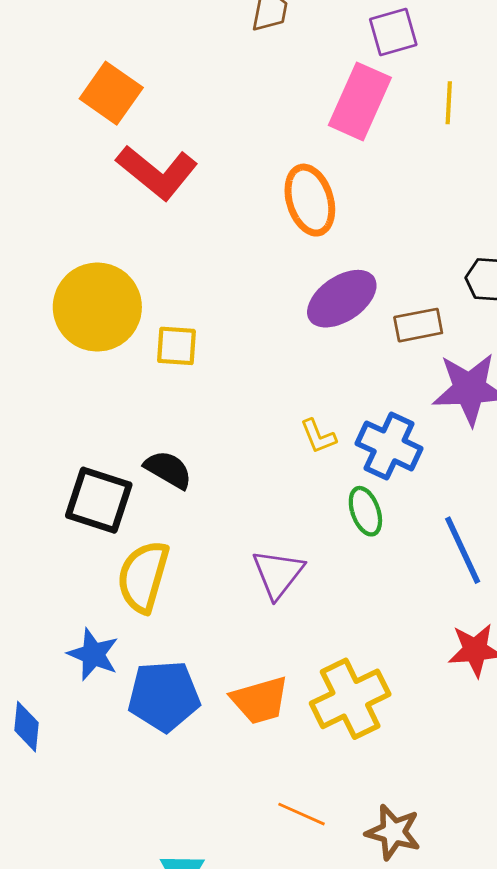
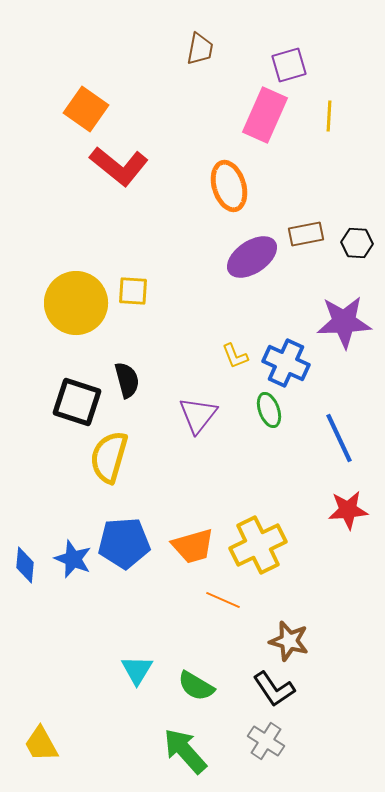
yellow circle: (97, 307) -> (76, 303), moved
brown rectangle: (418, 325) -> (306, 234), moved
black semicircle: (168, 470) -> (127, 380), turned 45
purple triangle: (278, 574) -> (198, 415), moved
blue star: (93, 654) -> (73, 559), moved
orange line: (302, 814) -> (223, 600), moved

